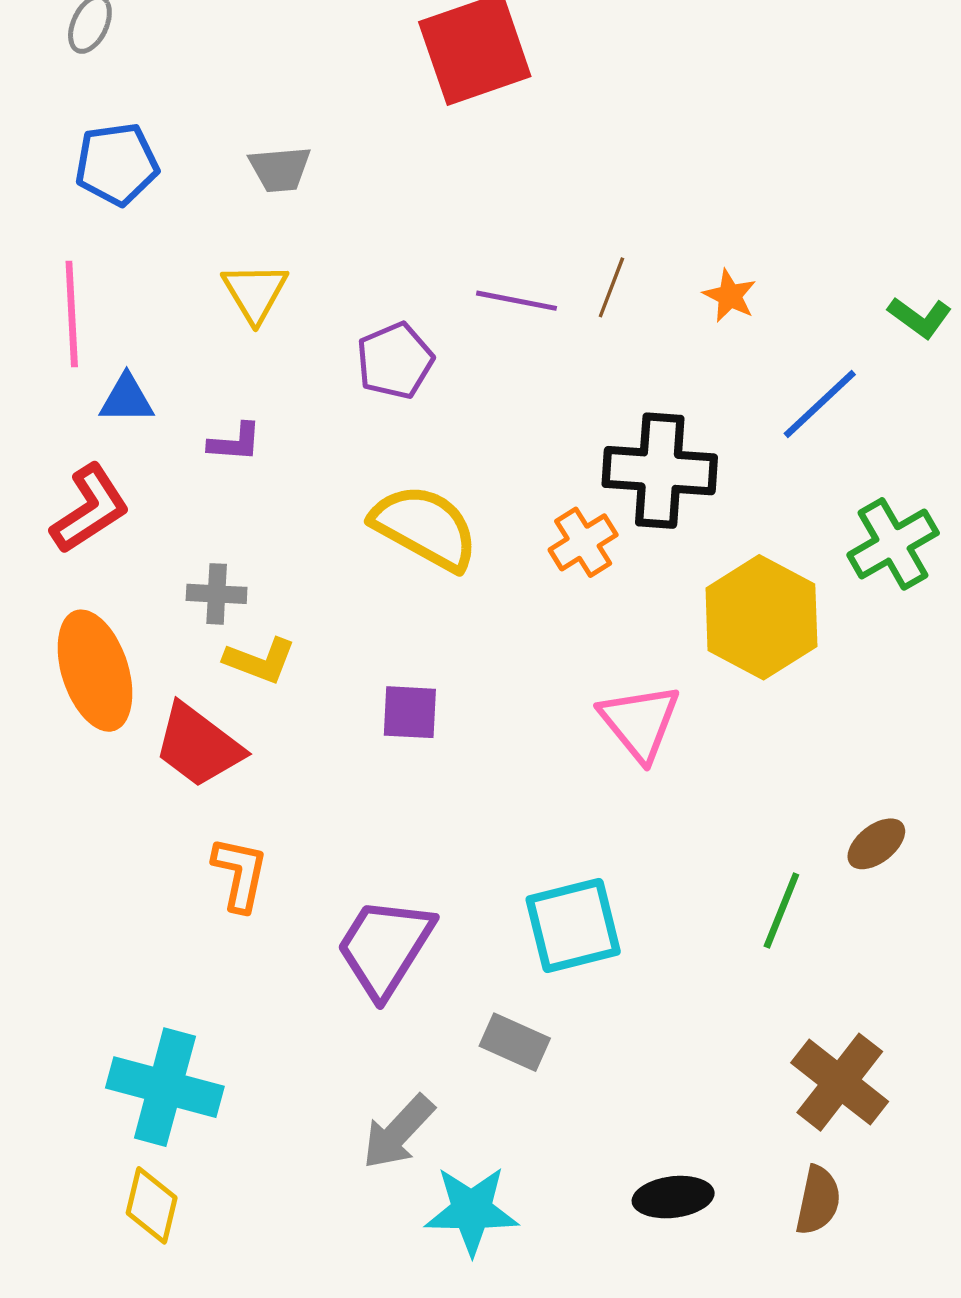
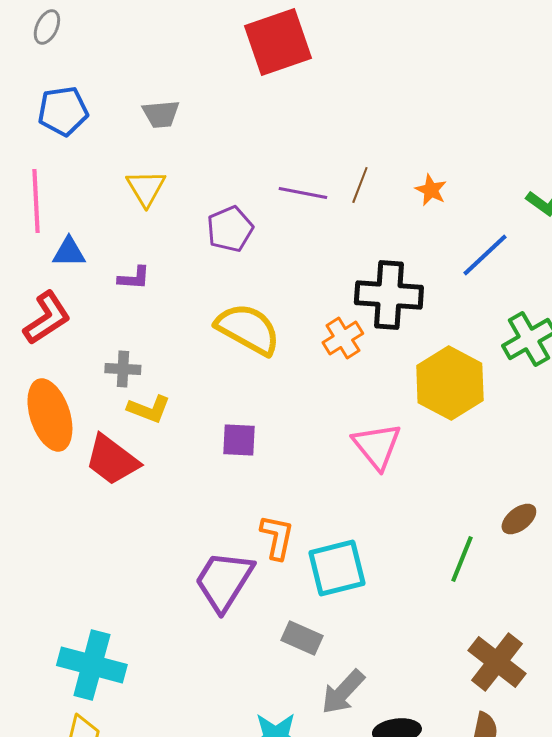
orange L-shape: (240, 874) -> (277, 537), moved
gray arrow: (398, 1132) -> (343, 692), moved

